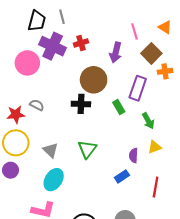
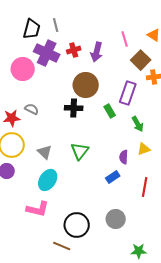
purple arrow: (116, 52) -> (97, 52), moved

